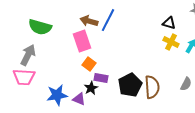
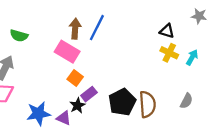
brown arrow: (89, 21) -> (75, 29), turned 78
green semicircle: (40, 27) -> (19, 36), size x0.7
pink rectangle: (82, 41) -> (67, 52), turned -40
purple rectangle: (101, 78) -> (89, 94), turned -48

